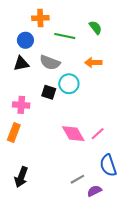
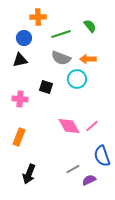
green line: (65, 36) -> (61, 34), turned -30
gray semicircle: (50, 63) -> (61, 58), moved
cyan circle: (69, 84) -> (77, 79), moved
orange rectangle: (14, 133) -> (19, 137), moved
black arrow: (21, 177) -> (29, 174), moved

